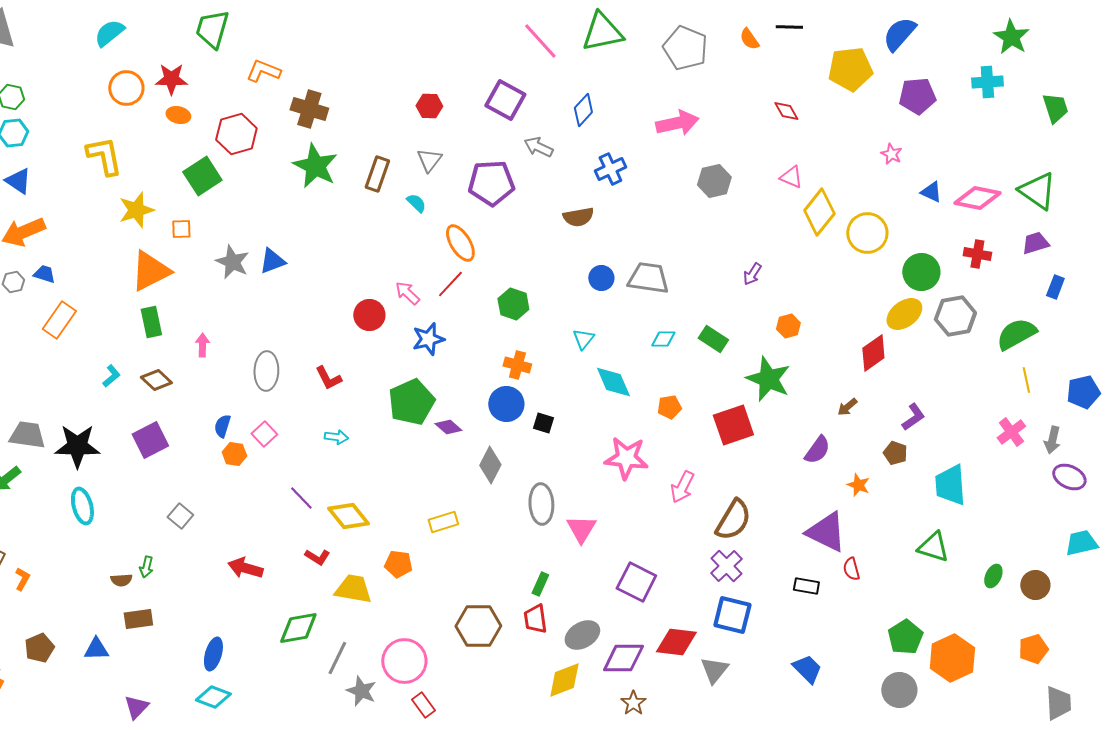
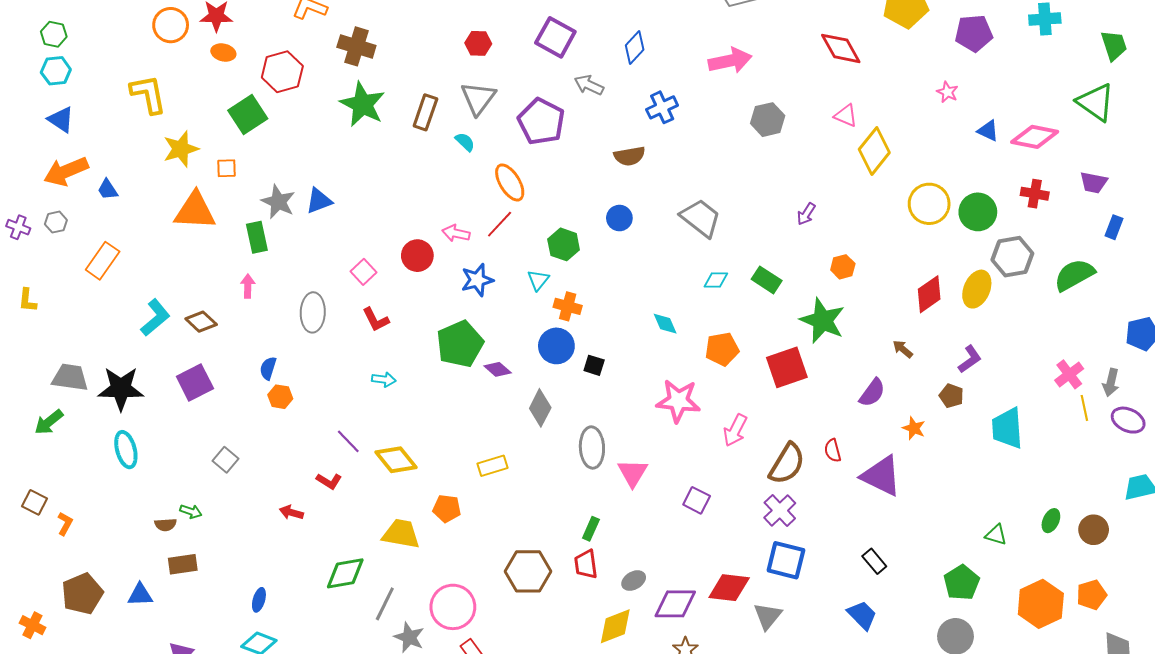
red diamond: (786, 111) -> (841, 48), size x1.6
gray triangle: (429, 160) -> (478, 98), size x1.4
purple pentagon: (491, 183) -> (541, 122), turned 30
green triangle: (1037, 191) -> (1096, 102), moved
yellow circle: (867, 233) -> (929, 204), moved
purple trapezoid: (1035, 243) -> (1094, 182), turned -152
orange triangle: (150, 271) -> (195, 211), turned 30
blue trapezoid: (44, 274) -> (108, 190), moved, turned -140
blue circle: (601, 278) -> (619, 218), moved
gray trapezoid: (648, 278) -> (701, 218), turned 30
pink arrow: (407, 293) -> (456, 233), turned -32
yellow ellipse: (904, 314) -> (977, 289), moved, turned -30
green rectangle: (151, 322) -> (257, 237), moved
cyan triangle: (583, 339) -> (538, 280), moved
cyan L-shape: (111, 376) -> (155, 318), size x1.6
yellow line: (1026, 380) -> (1084, 408), moved
cyan diamond: (613, 382) -> (665, 324), size x0.7
orange pentagon: (669, 407) -> (722, 349), size x1.4
brown arrow: (847, 407) -> (903, 349), turned 80
pink square: (264, 434) -> (364, 272), moved
green triangle: (933, 547) -> (996, 535), moved, size x0.7
red L-shape: (317, 557) -> (329, 481), moved
green arrow: (146, 567) -> (191, 511), turned -85
red arrow: (245, 568) -> (291, 512), size x0.7
red semicircle: (851, 569) -> (833, 451), moved
purple square: (636, 582) -> (697, 500), moved, size x0.7
black rectangle: (806, 586) -> (874, 561), moved, turned 40
gray ellipse: (582, 635) -> (634, 581), size x0.7
brown pentagon: (39, 648) -> (82, 594), size x1.4
blue ellipse: (213, 654) -> (259, 600), size x0.7
orange hexagon: (952, 658) -> (1041, 604), moved

